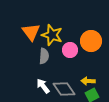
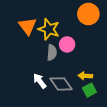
orange circle: (91, 41) -> (88, 14), moved
gray semicircle: (44, 56) -> (52, 53), moved

